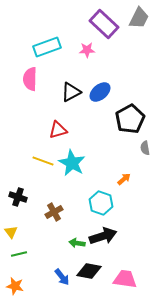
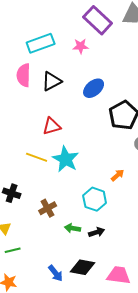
black triangle: (71, 92) -> (52, 81), moved
black arrow: (103, 236) -> (97, 232), size x0.6
green arrow: (77, 243) -> (73, 228), moved

